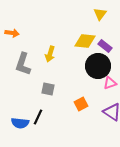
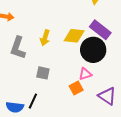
yellow diamond: (85, 41) -> (74, 36), moved
purple rectangle: (105, 46) -> (100, 30), size x1.5
pink triangle: (110, 83) -> (85, 74), moved

